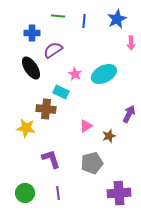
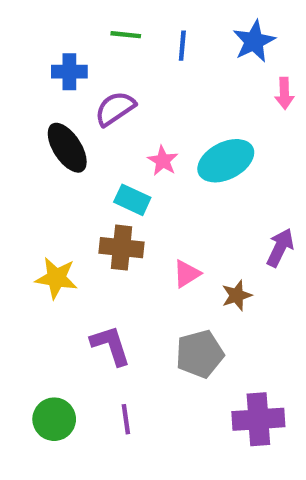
brown cross: (46, 109) -> (122, 248), moved

